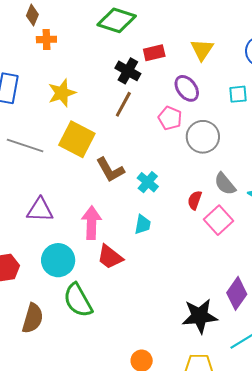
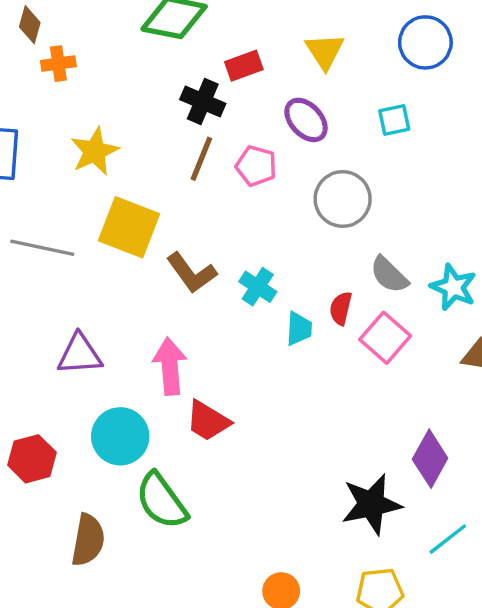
pink pentagon: (170, 118) -> (256, 166), moved
cyan trapezoid: (143, 224) -> (299, 329), moved

